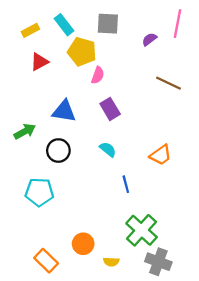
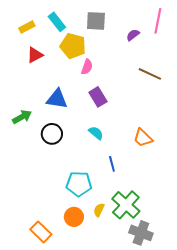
orange trapezoid: (161, 155) -> (143, 138), turned 80
cyan pentagon: (39, 192) -> (79, 184), moved
yellow semicircle: (111, 262) -> (99, 210), moved, turned 112

